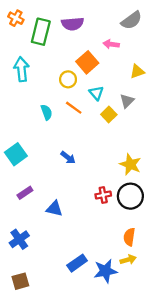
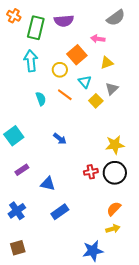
cyan arrow: (22, 69) -> (31, 61), moved
yellow triangle: (137, 71) -> (107, 63), moved
yellow star: (130, 164) -> (115, 145), turned -30
orange semicircle: (129, 237) -> (114, 209), turned 35
blue rectangle: (77, 263) -> (60, 212), moved
blue star: (105, 271) -> (93, 251), moved

